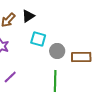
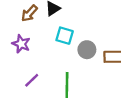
green line: (55, 81) -> (67, 85), moved

